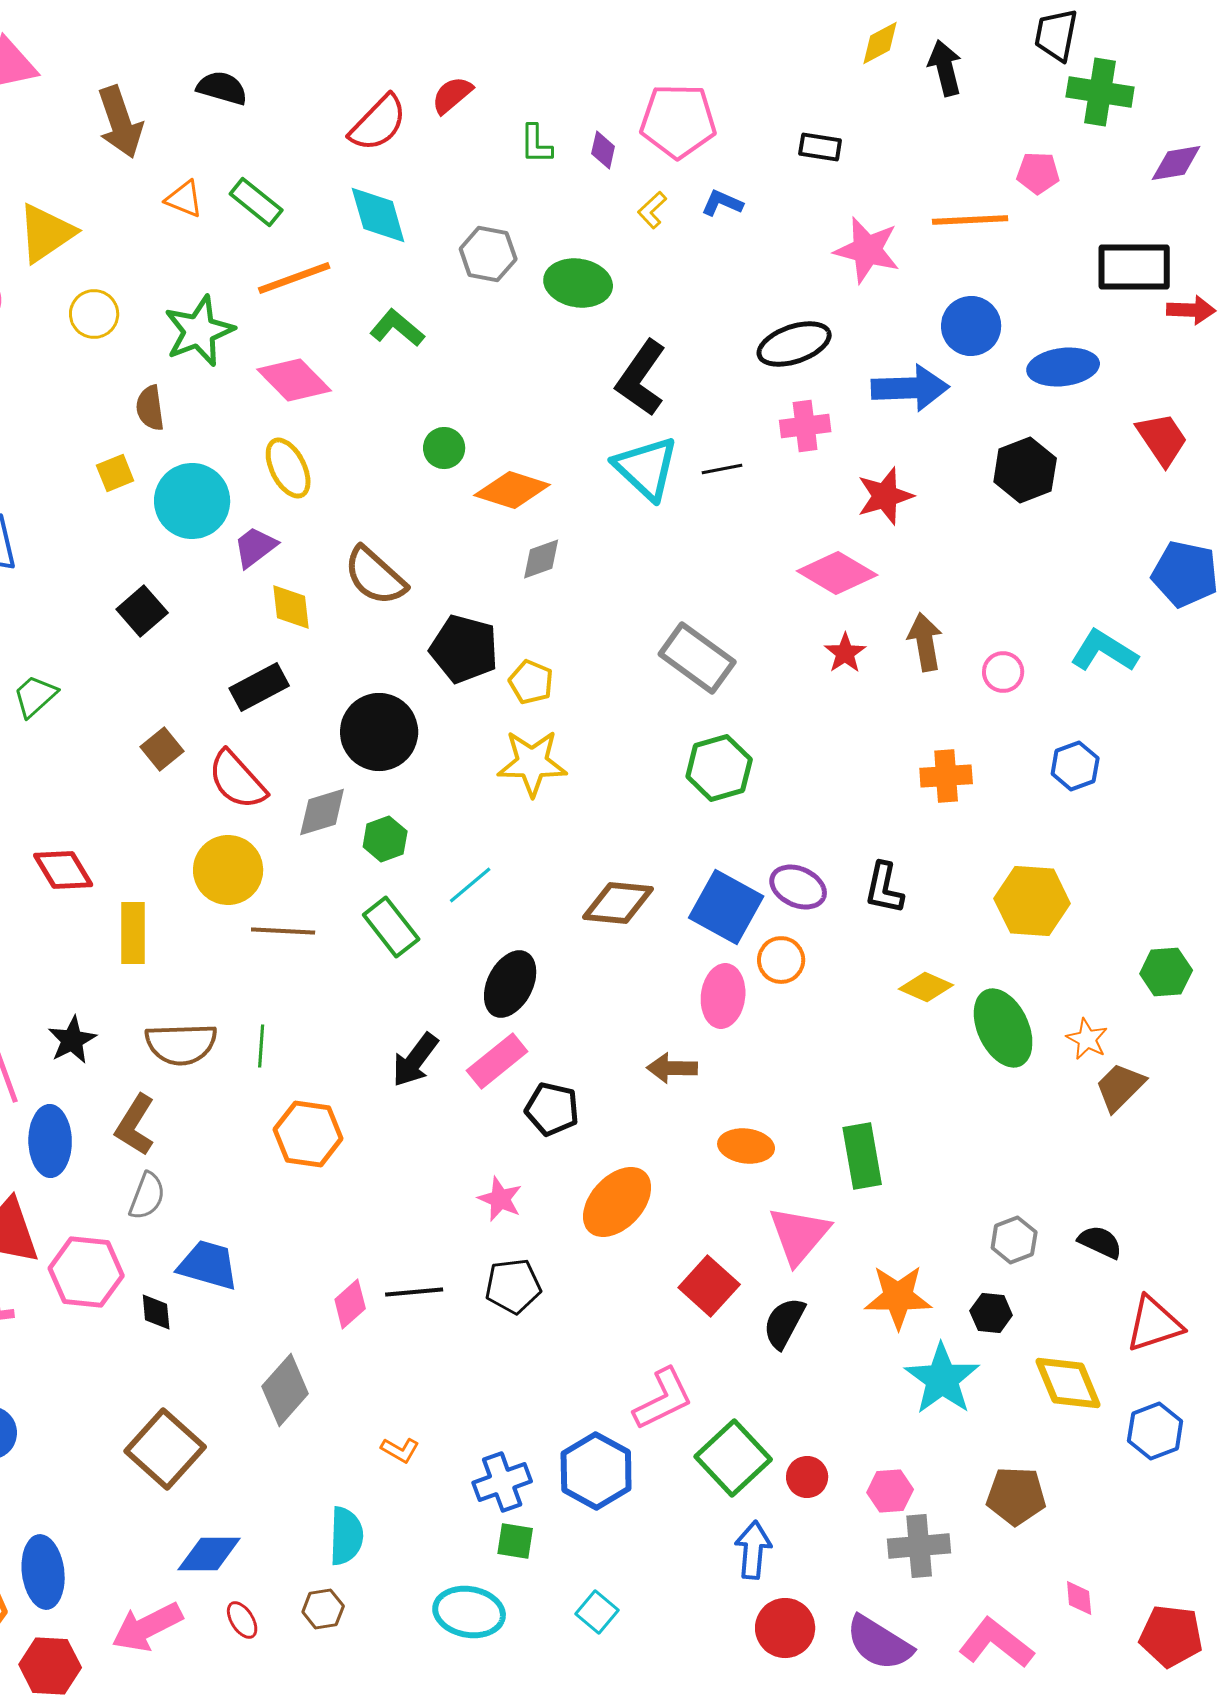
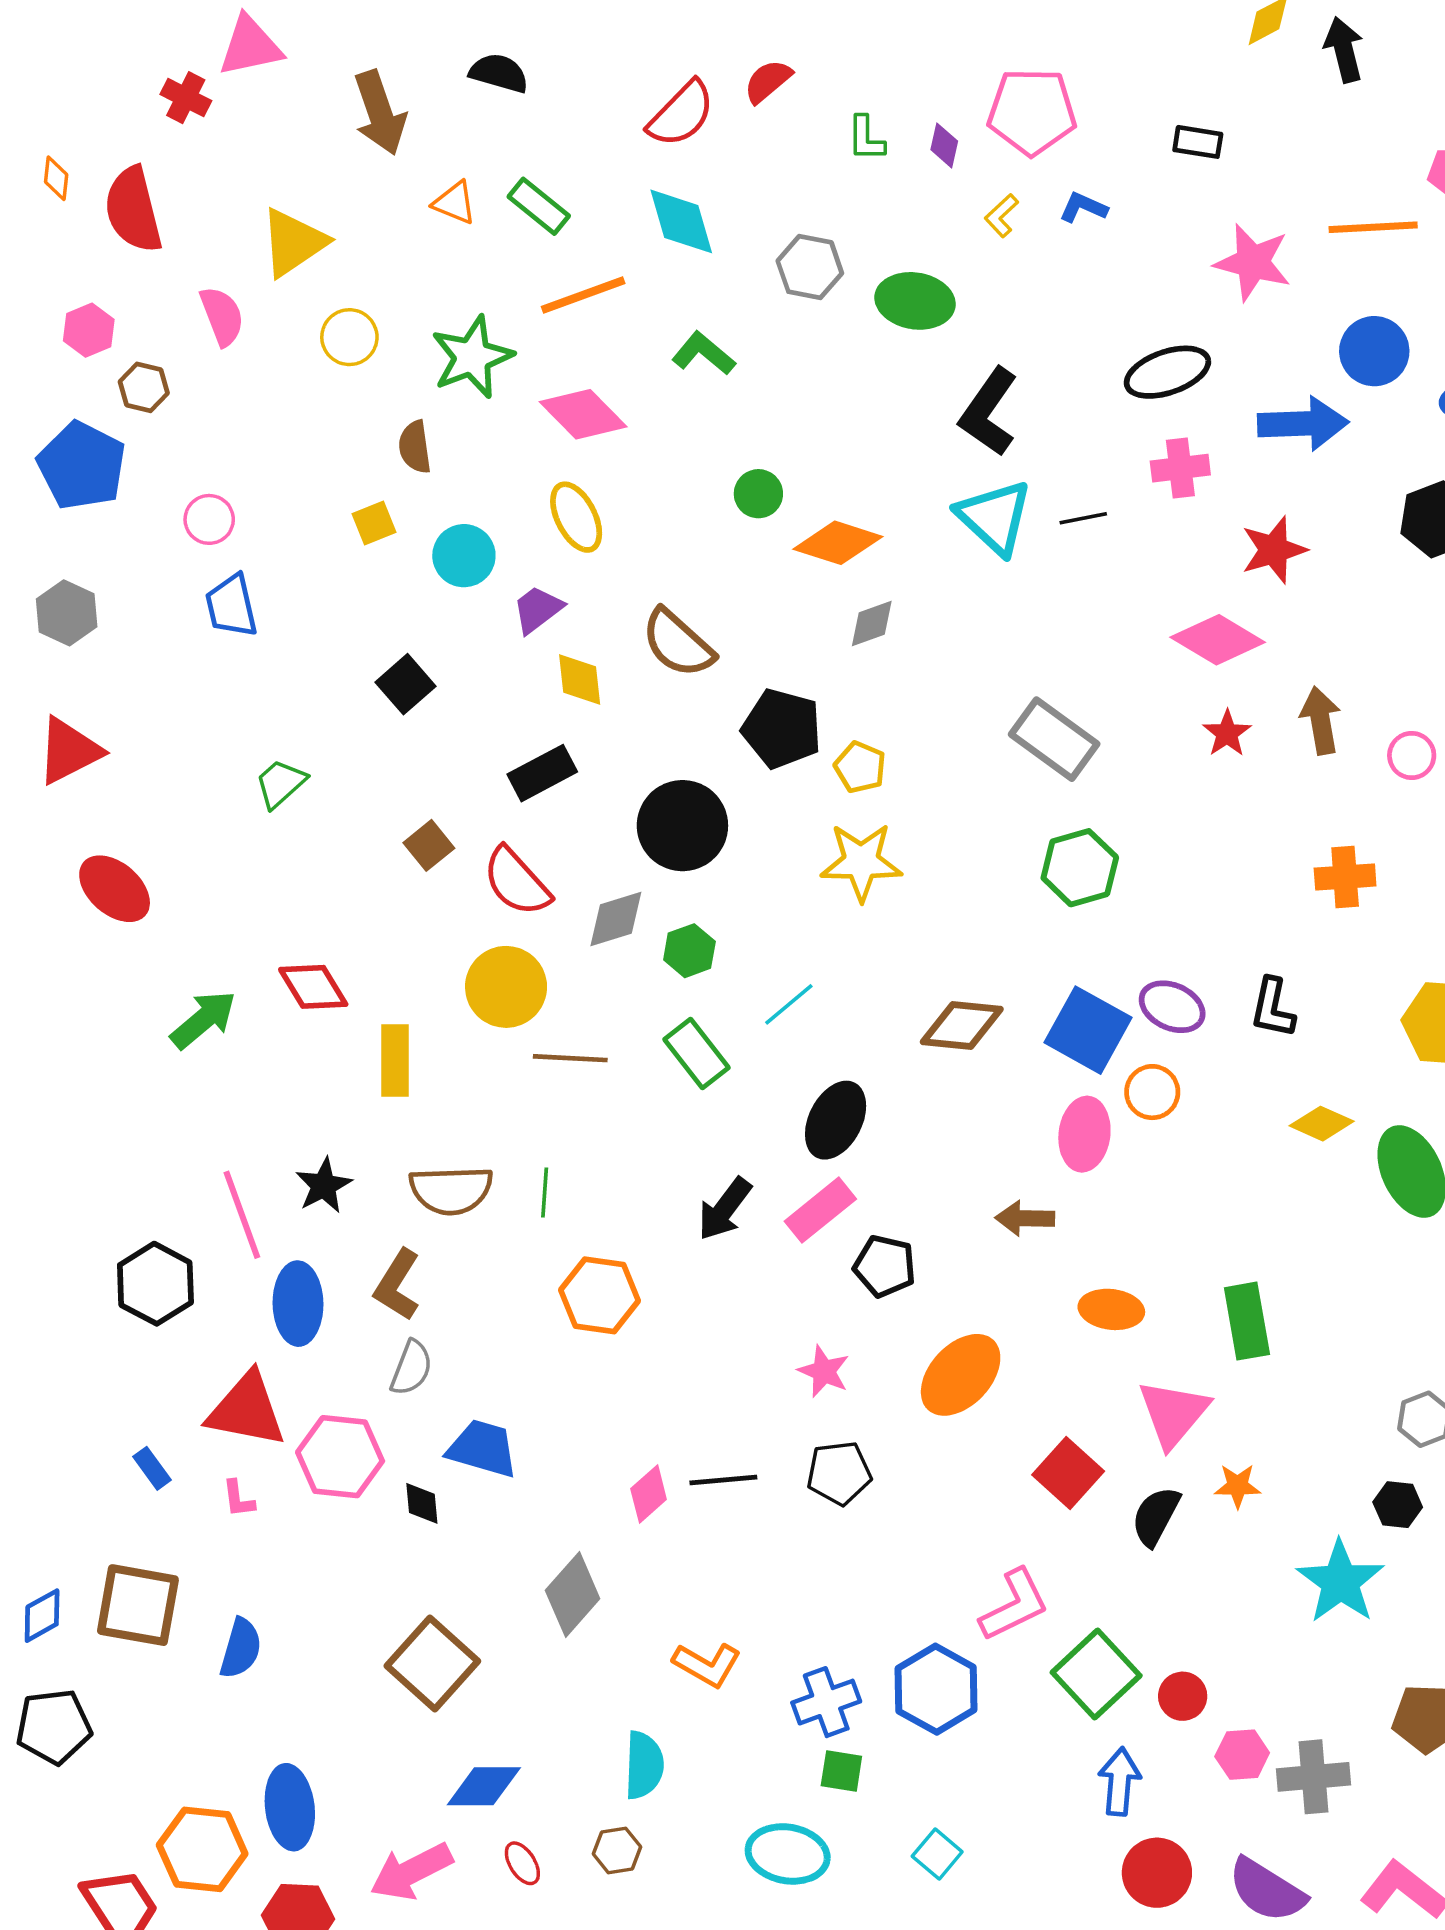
cyan circle: (192, 501) -> (464, 556), size x0.7
orange star: (898, 1297) -> (1238, 1486), moved, size x0.6
orange L-shape: (400, 1450) -> (707, 1665), size x1.5
pink hexagon: (890, 1491) -> (1242, 1755), moved

